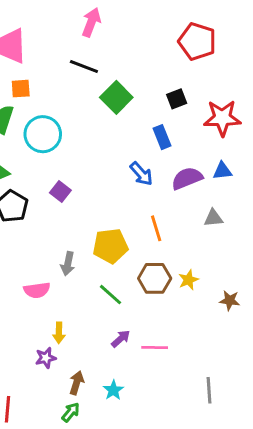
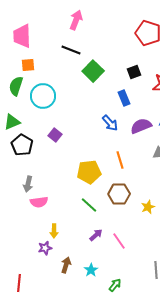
gray arrow: (68, 264) -> (28, 184), moved
yellow star: (188, 280) -> (148, 207), moved
pink line: (155, 347) -> (119, 241), turned 54
green arrow: (71, 412) -> (115, 285), moved

